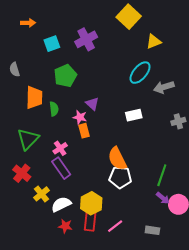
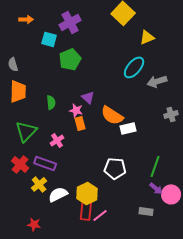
purple cross: (86, 39) -> (70, 22), moved
cyan square: (52, 44) -> (49, 39), turned 35
green pentagon: (65, 76) -> (70, 59), moved
orange trapezoid: (34, 97) -> (18, 91), moved
white rectangle: (134, 115) -> (128, 128), moved
orange semicircle: (117, 159) -> (112, 115), moved, turned -30
purple rectangle: (61, 168) -> (45, 163), moved, turned -35
red star: (65, 226) -> (34, 224), moved
pink line: (115, 226) -> (100, 215), moved
gray rectangle: (152, 230) -> (146, 211), moved

